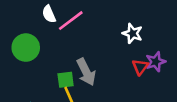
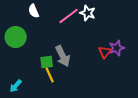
pink line: (71, 21) -> (69, 16), moved
white star: (132, 33) -> (88, 13), moved

